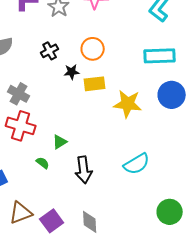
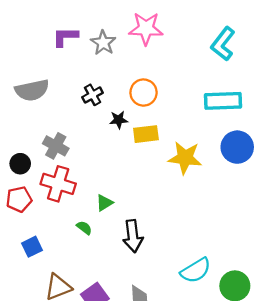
cyan semicircle: (137, 164) -> (196, 270), moved

